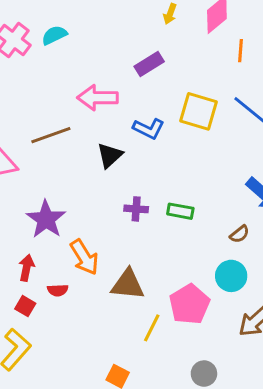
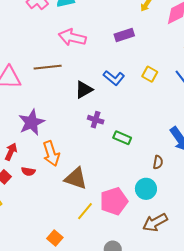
pink arrow: (98, 98) -> (72, 37), moved
yellow square: (199, 111) -> (150, 74), size x0.6
purple cross: (136, 209) -> (96, 120), moved
brown semicircle: (239, 234) -> (158, 162), turned -56

